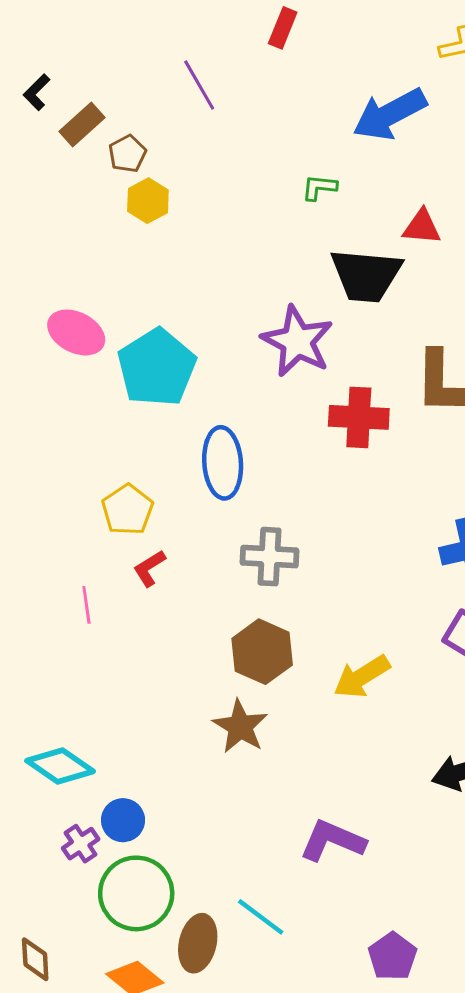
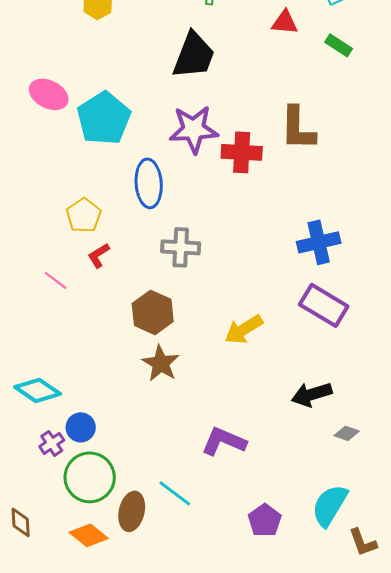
black trapezoid: (366, 275) -> (194, 55), moved, turned -74
purple star: (297, 341) -> (194, 129), moved, turned -30
pink line: (86, 605) -> (56, 280), turned -45
brown hexagon: (262, 652) -> (153, 312), moved

